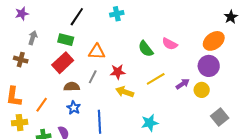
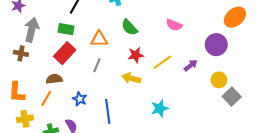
gray arrow: (33, 38) -> (32, 30), size x1.6
orange ellipse: (214, 41) -> (235, 17), moved
green semicircle: (146, 49) -> (129, 27), moved
red star: (118, 72) -> (136, 55), moved
brown semicircle: (72, 87) -> (54, 79), moved
yellow circle: (202, 90) -> (219, 80), moved

